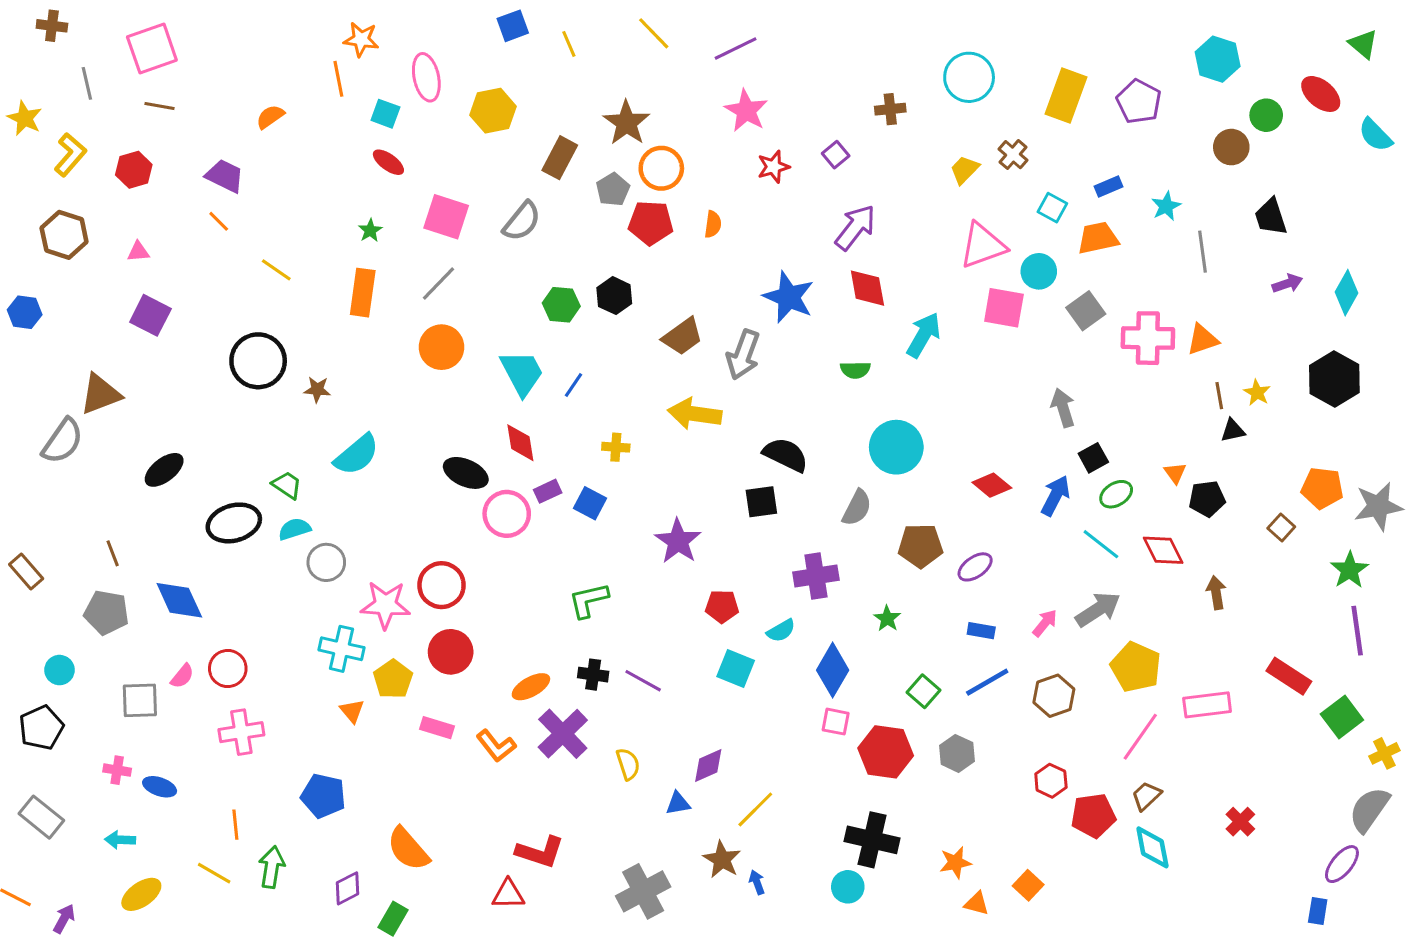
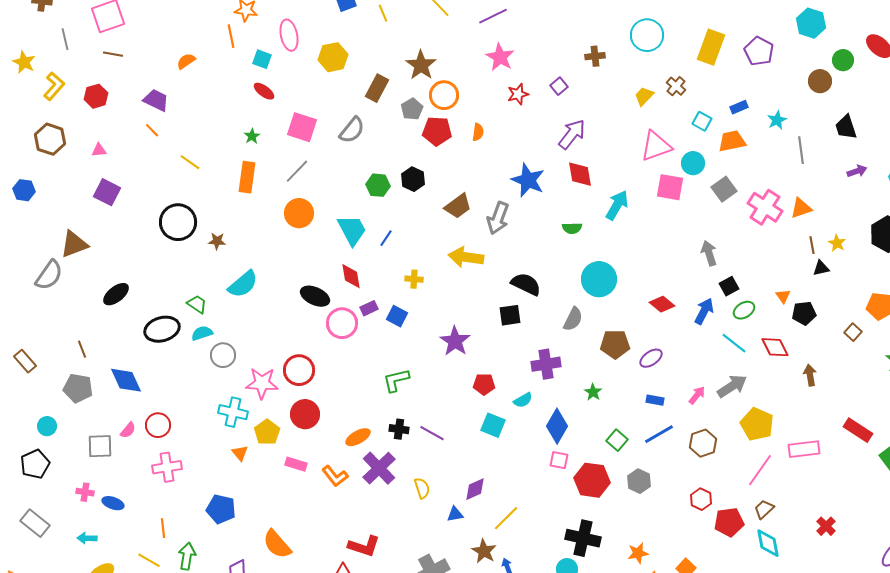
pink cross: (1148, 338) -> (765, 207), turned 32

